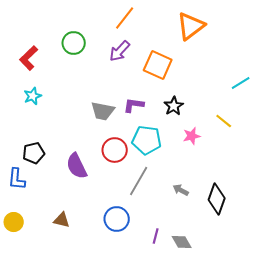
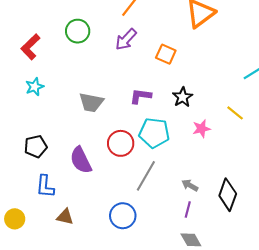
orange square: (158, 65) -> (166, 54), size x0.7
gray trapezoid: (103, 111) -> (91, 102), moved
blue L-shape: (17, 179) -> (45, 186), moved
purple line: (156, 236) -> (188, 209), moved

